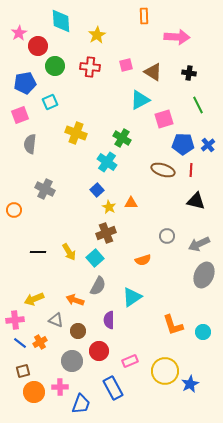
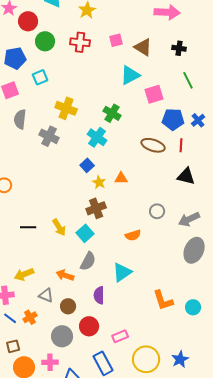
gray cross: (45, 189) -> (49, 136), moved
yellow circle: (165, 371) -> (146, 359), moved

